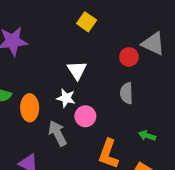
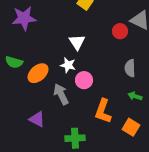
gray semicircle: (127, 93) -> (130, 68), moved
orange ellipse: (30, 108) -> (38, 73), turned 50

